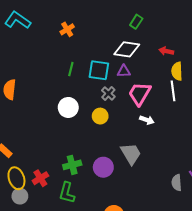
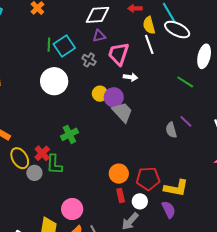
cyan square: (99, 70) -> (64, 46), moved, turned -30
white circle: (68, 107) -> (54, 81), size x1.4
yellow circle: (100, 116) -> (100, 94), moved
purple circle: (103, 167) -> (114, 97), moved
green L-shape: (67, 193) -> (54, 164), moved
gray circle: (20, 196) -> (34, 173), moved

